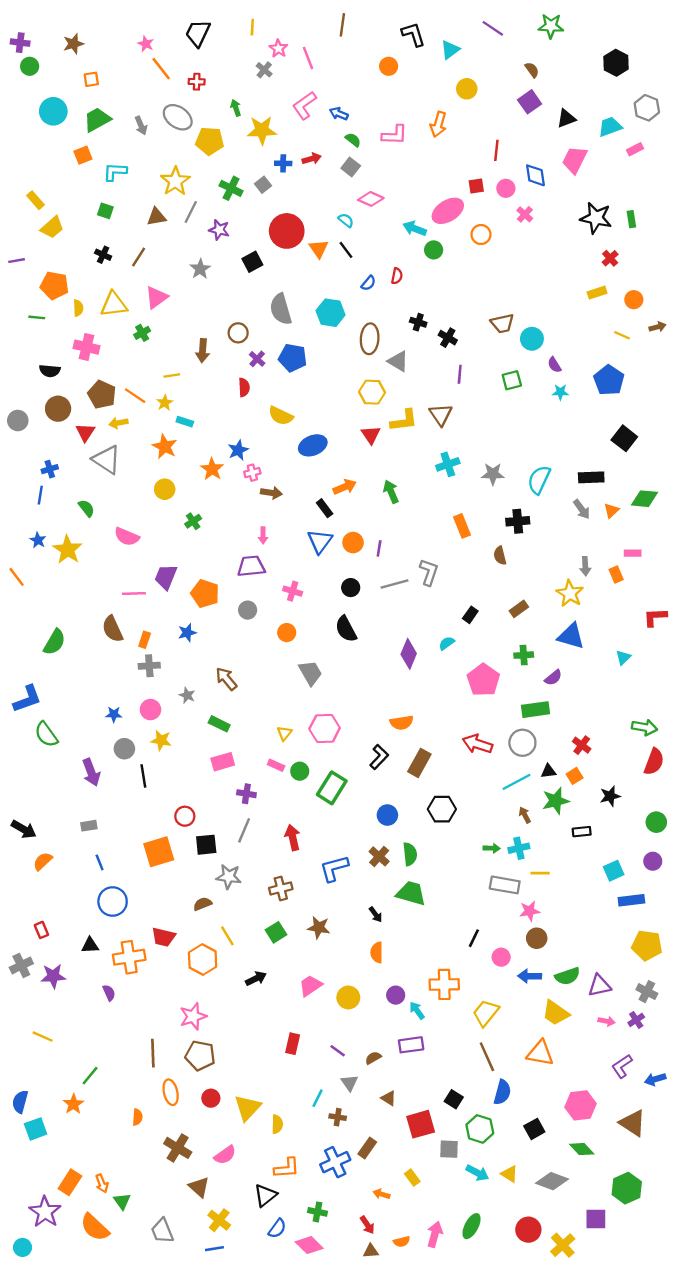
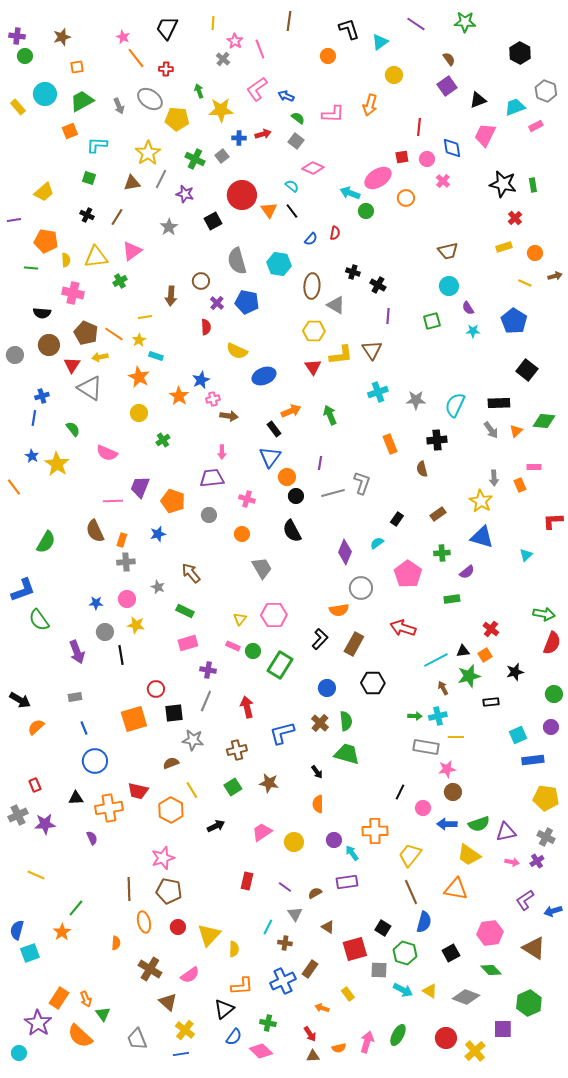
yellow rectangle: (36, 200) -> (18, 107), moved
brown trapezoid: (502, 323) -> (448, 251), moved
orange circle: (353, 543) -> (287, 477), moved
green rectangle: (535, 710) -> (452, 599), size x0.7
gray circle: (522, 743) -> (361, 588), moved

